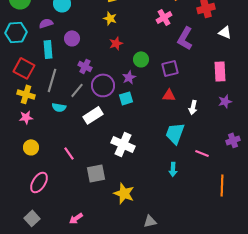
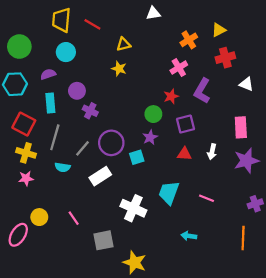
red star: (116, 43) -> (171, 96), moved
purple cross: (85, 66) -> (90, 111), moved
purple star: (129, 77) -> (150, 137), moved
purple star: (225, 101) -> (246, 161), size x1.6
white arrow: (193, 107) -> (212, 152), moved
cyan trapezoid: (175, 133) -> (169, 193), moved
yellow circle: (31, 147) -> (39, 217), moved
pink line: (202, 153) -> (207, 198), moved
cyan arrow: (173, 169) -> (189, 236), turned 96
pink ellipse: (39, 182) -> (18, 235), moved
orange line: (222, 185) -> (243, 238), moved

